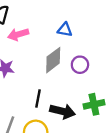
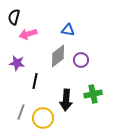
black line: (38, 99) -> (35, 81), moved
black arrow: (62, 111) -> (66, 100), turned 80

